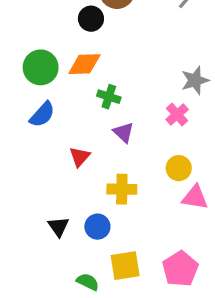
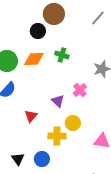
green cross: (109, 97) -> (62, 55), moved
pink cross: (177, 114) -> (80, 90), moved
yellow circle: (179, 168) -> (73, 123), moved

